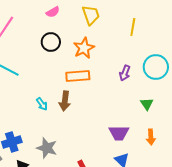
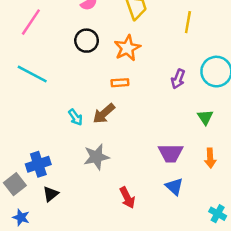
orange rectangle: (78, 76) -> (120, 83), size x0.6
brown arrow: (65, 101) -> (104, 114), turned 42
gray star: (47, 148) -> (96, 157), moved, turned -30

